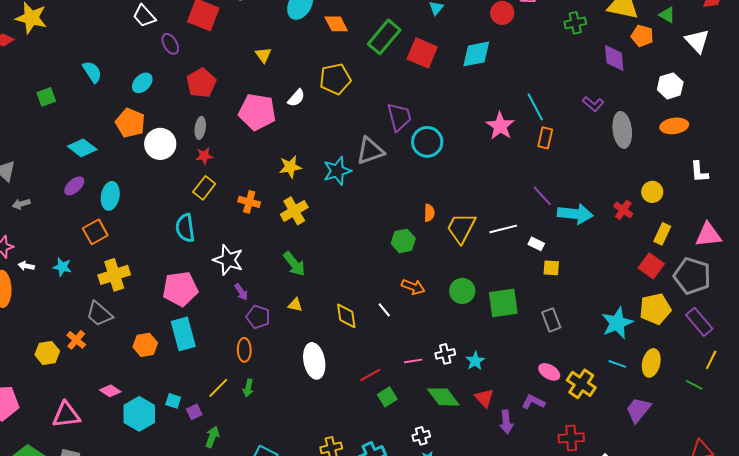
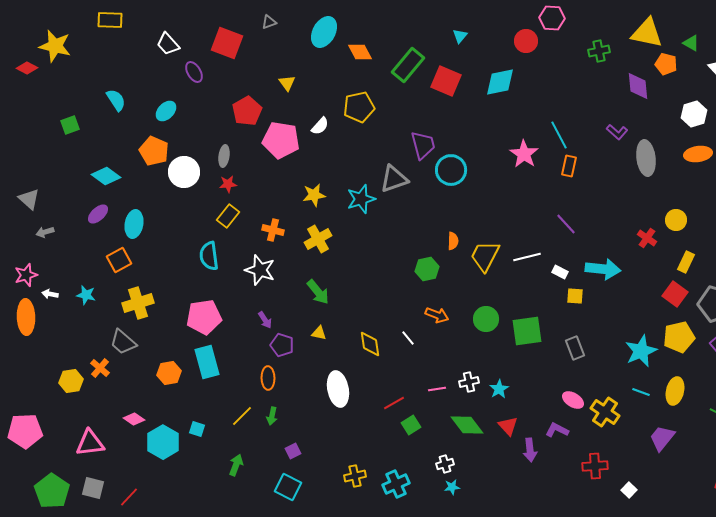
red pentagon: (201, 83) -> (247, 111), moved
cyan arrow: (575, 214) -> (603, 269), moved
white star: (228, 260) -> (260, 270), moved
purple square: (194, 412) -> (293, 451), moved

